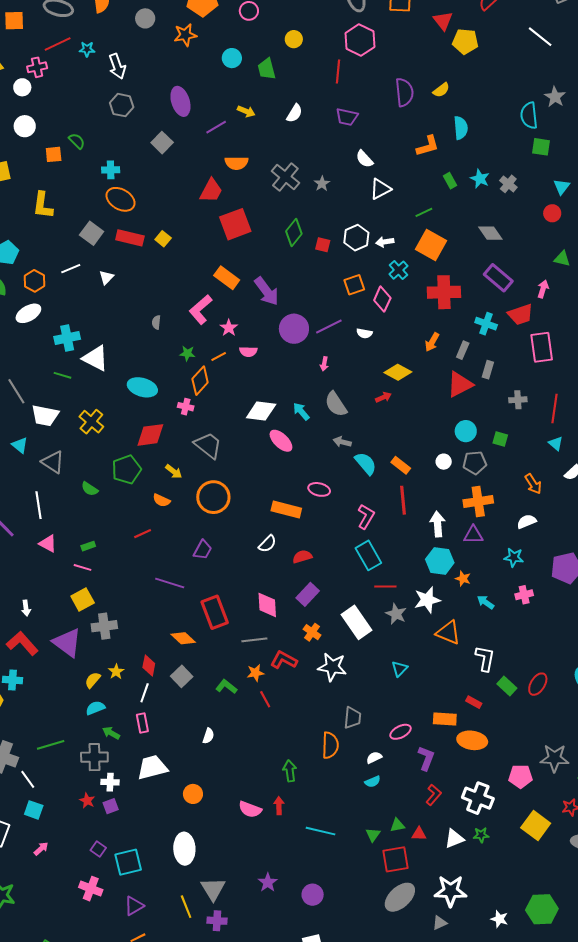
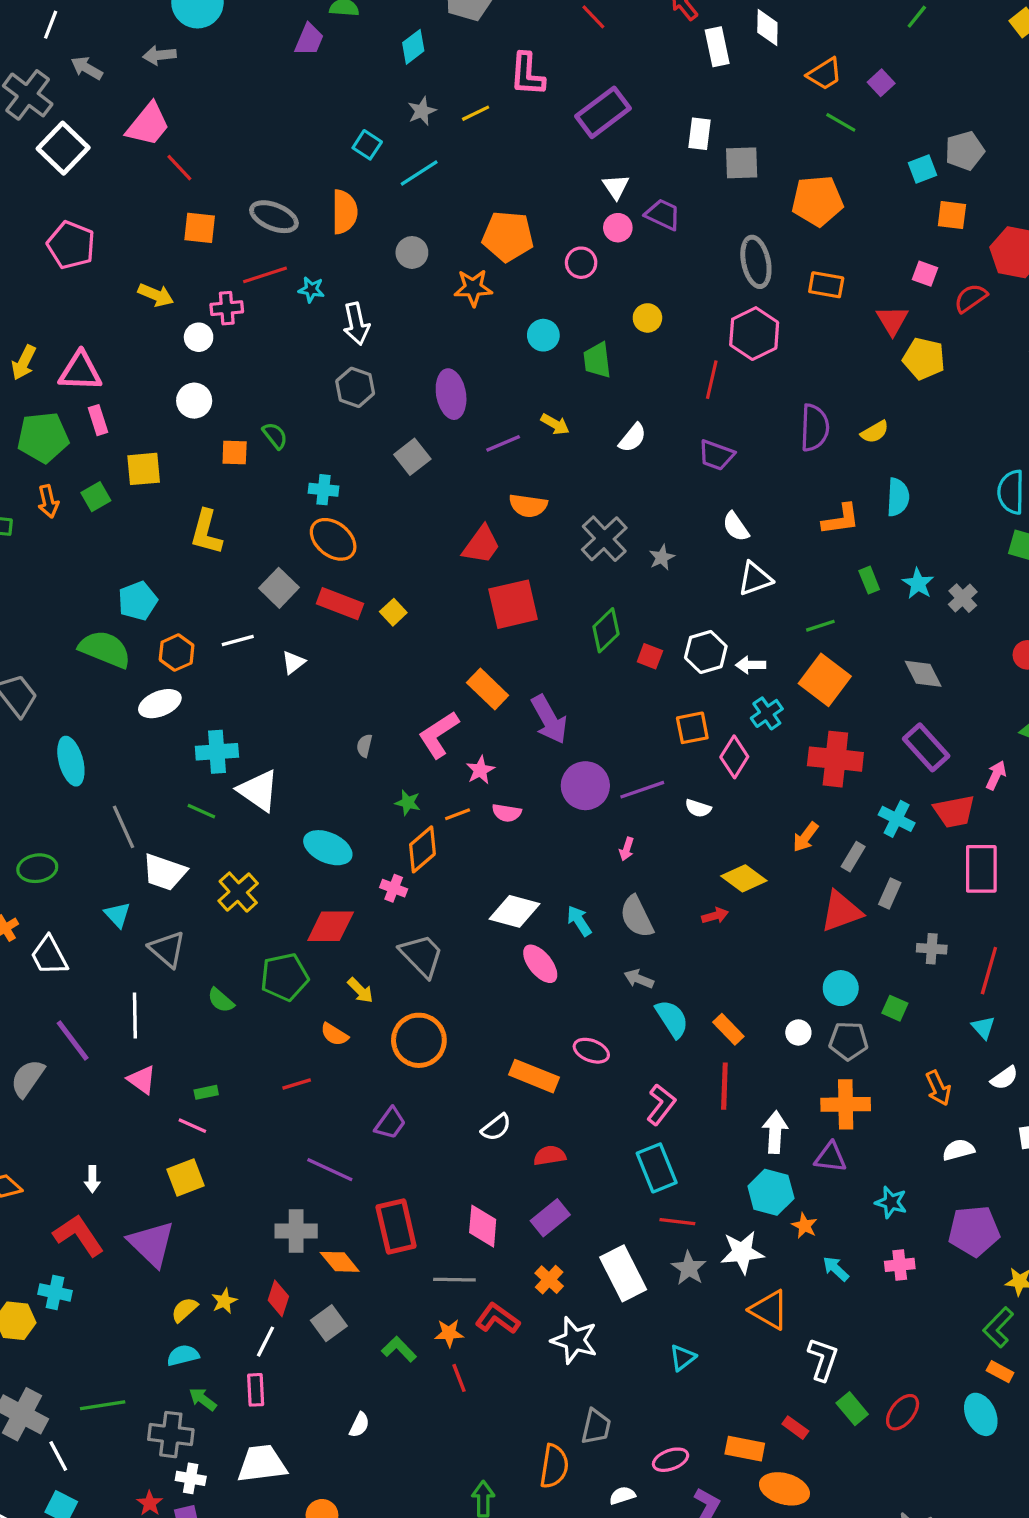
white semicircle: (527, 521) -> (958, 1150), moved
gray cross: (104, 626) -> (296, 1231), moved

